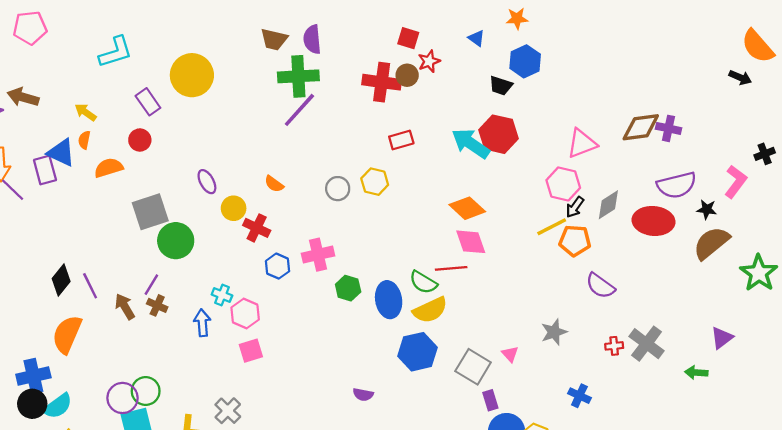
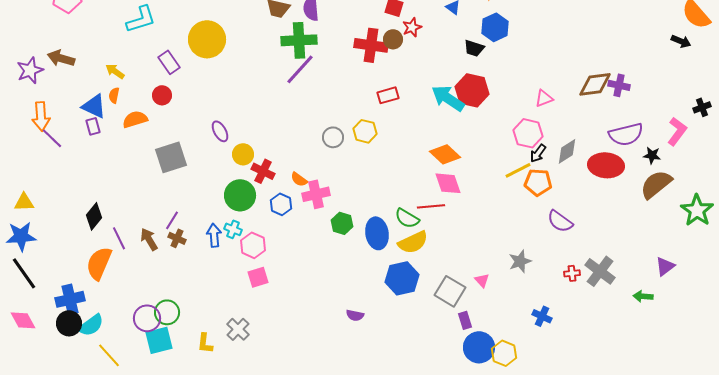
pink triangle: (582, 143) -> (544, 98), size x0.7
purple rectangle: (45, 170) -> (93, 126), moved, size x0.7
orange semicircle: (274, 184) -> (299, 179), moved
green circle: (176, 241) -> (240, 195), moved
purple line: (90, 286) -> (119, 238), moved
blue arrow: (202, 323) -> (214, 235), moved

